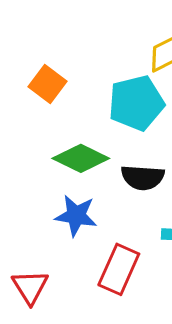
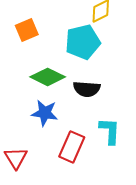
orange square: (48, 84) -> (27, 30), turned 30

